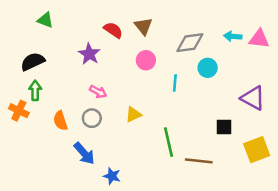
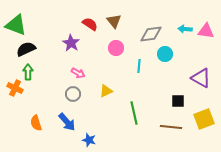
green triangle: (45, 20) -> (16, 25), moved, size x1.6
orange semicircle: (60, 121) -> (36, 123), moved
brown line: (199, 161) -> (171, 127), moved

